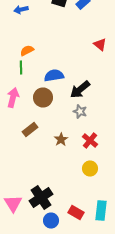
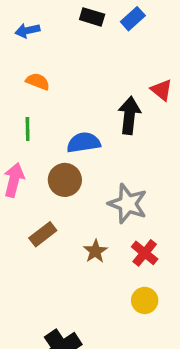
orange semicircle: (27, 50) -> (38, 81), moved, turned 48
black arrow: (80, 90) -> (129, 115), moved, turned 135
gray star: (80, 112) -> (128, 204), size x1.6

